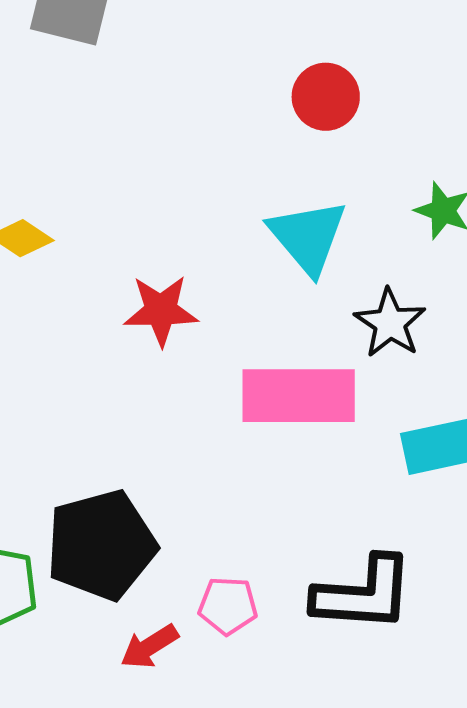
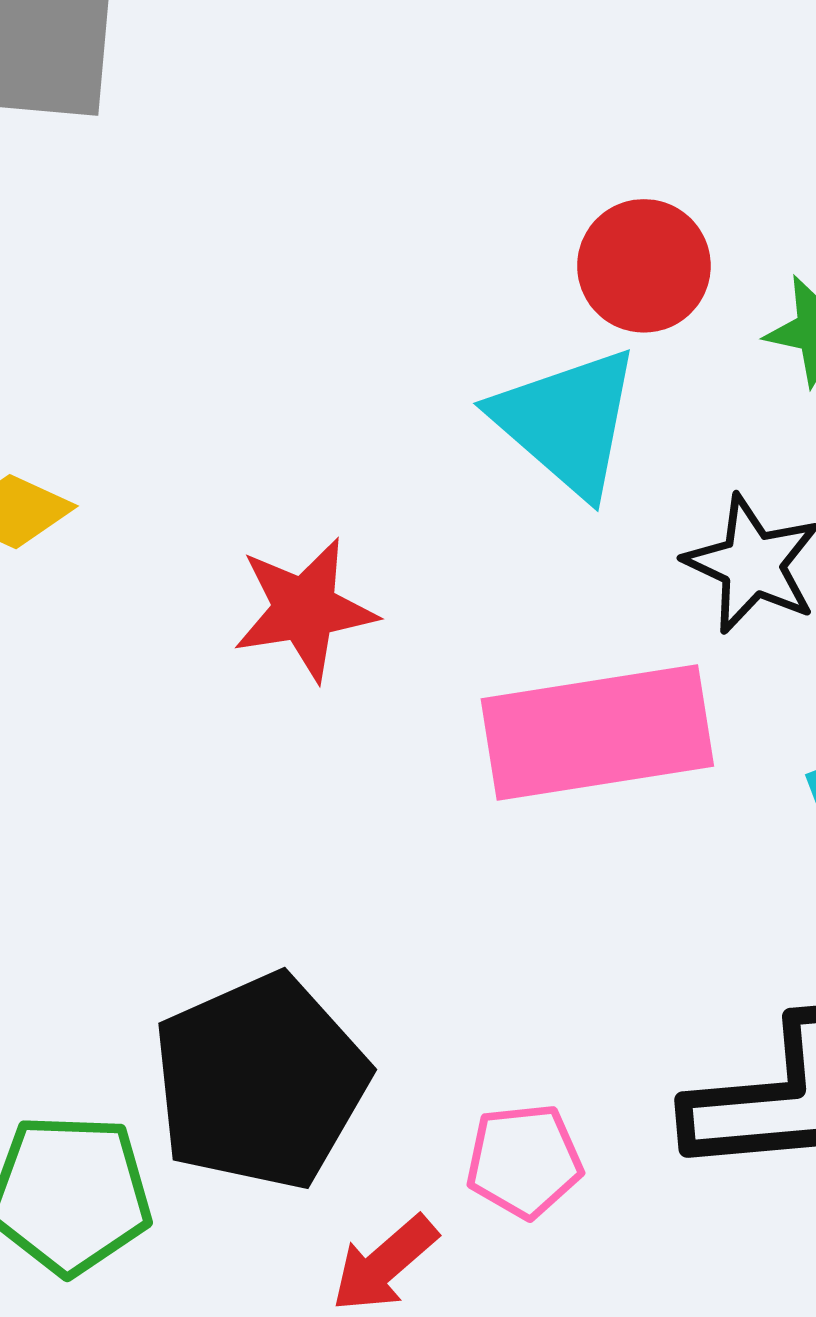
red circle: (326, 97) -> (644, 266), moved

